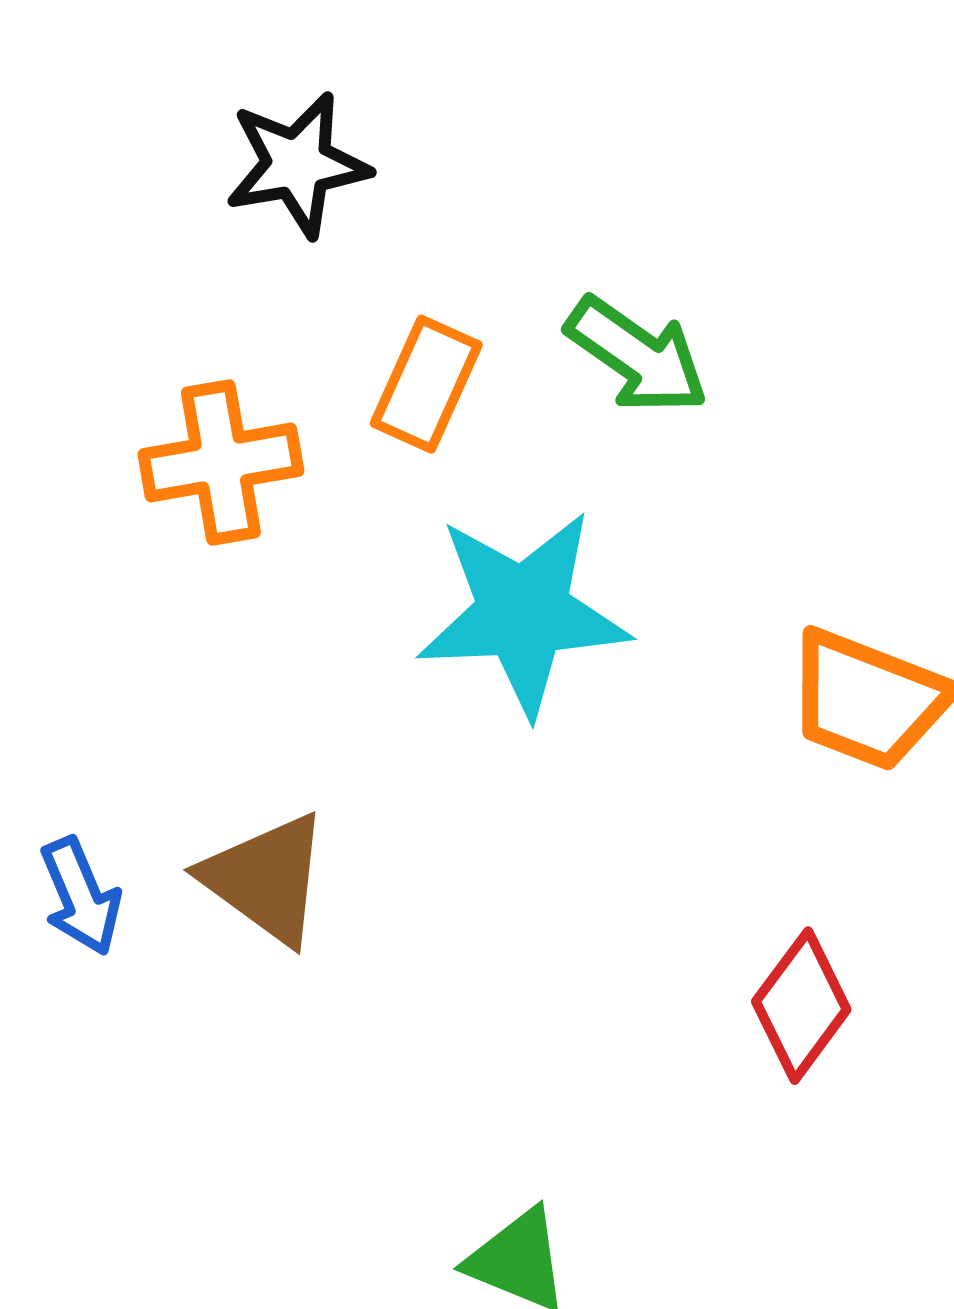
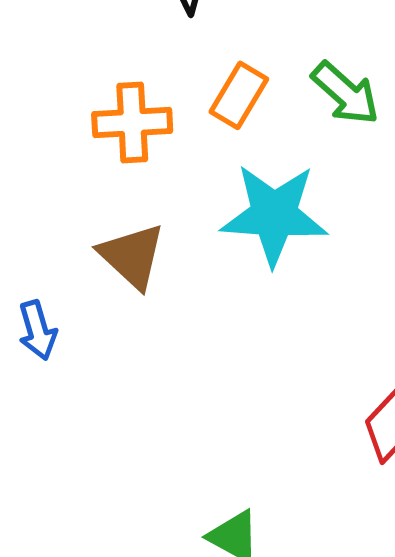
brown triangle: (266, 879) -> (132, 256), moved

